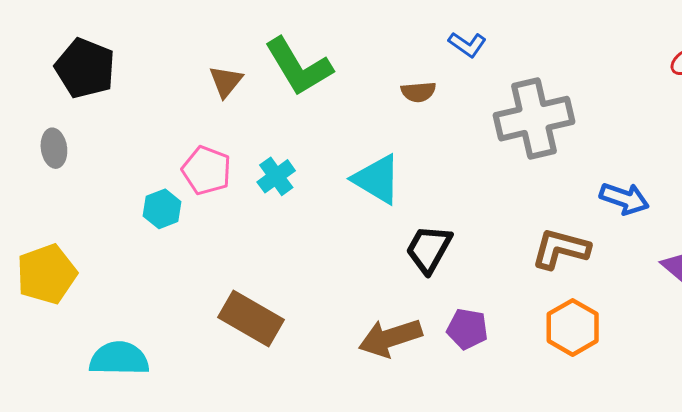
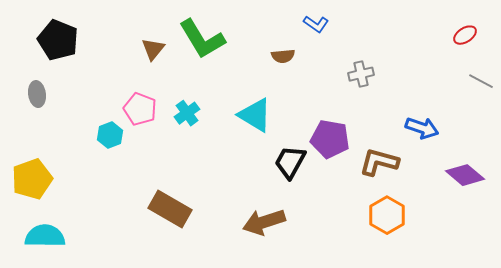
gray cross: (534, 119) -> (361, 74), size x0.5
purple pentagon: (467, 329) -> (330, 139), moved, size x1.4
cyan semicircle: (119, 359) -> (45, 236), moved

